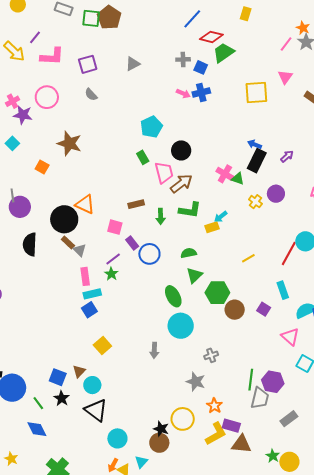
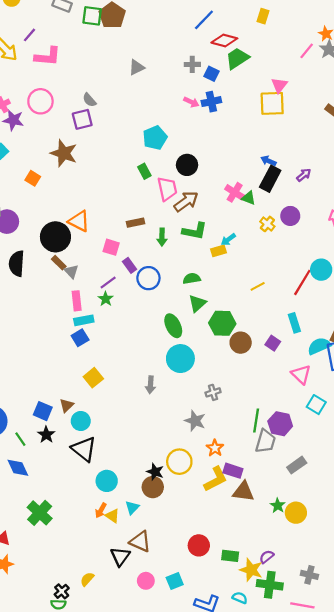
purple square: (88, 64) -> (82, 119), moved
pink triangle: (285, 77) -> (279, 85), moved

